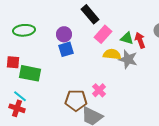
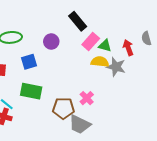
green triangle: (127, 38) -> (105, 46), moved
blue square: (66, 49) -> (29, 62), moved
green rectangle: (30, 73) -> (31, 91), moved

